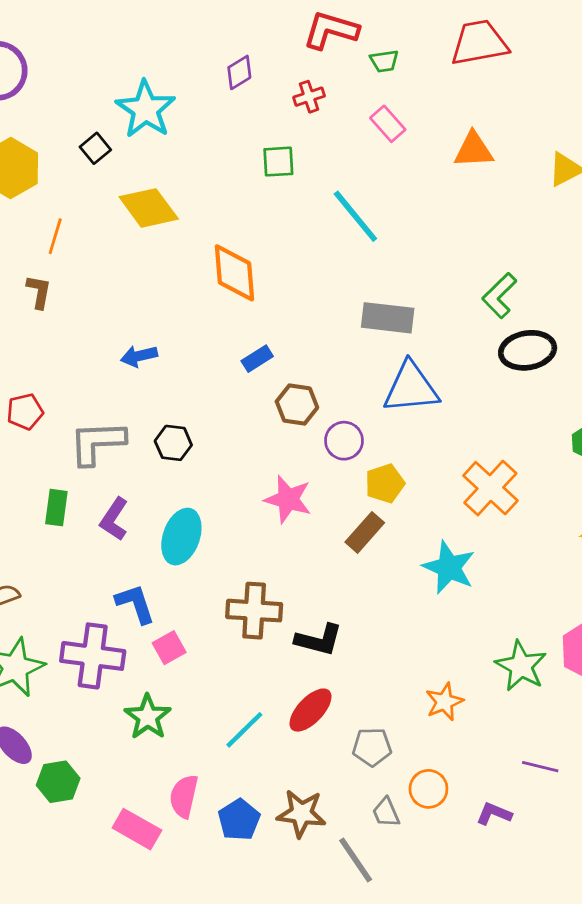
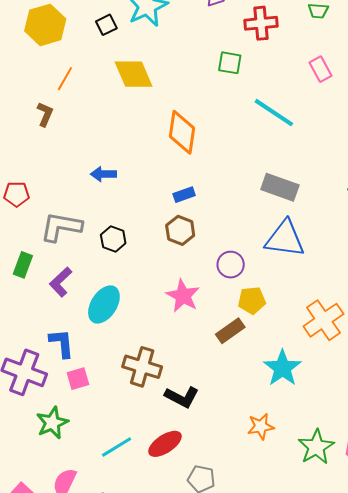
red cross: (309, 97) -> (261, 23), size x1.5
pink rectangle: (388, 124) -> (321, 69), moved
cyan line: (355, 216) -> (274, 113), turned -30
brown hexagon: (297, 404) -> (180, 230), moved
orange star: (444, 702) -> (261, 426), moved

